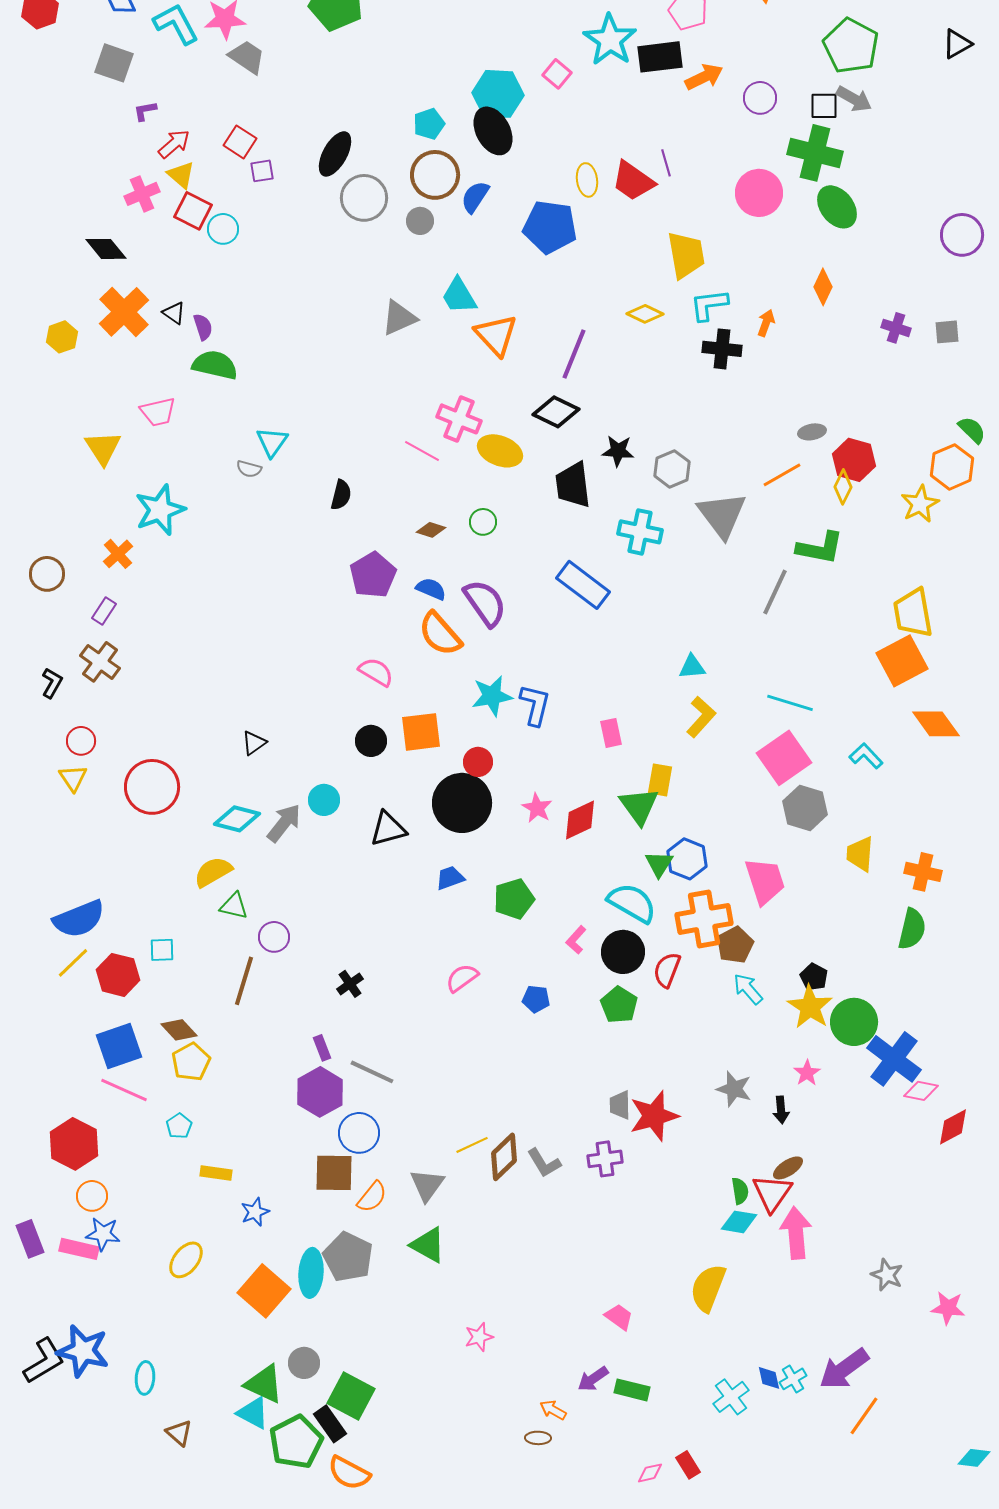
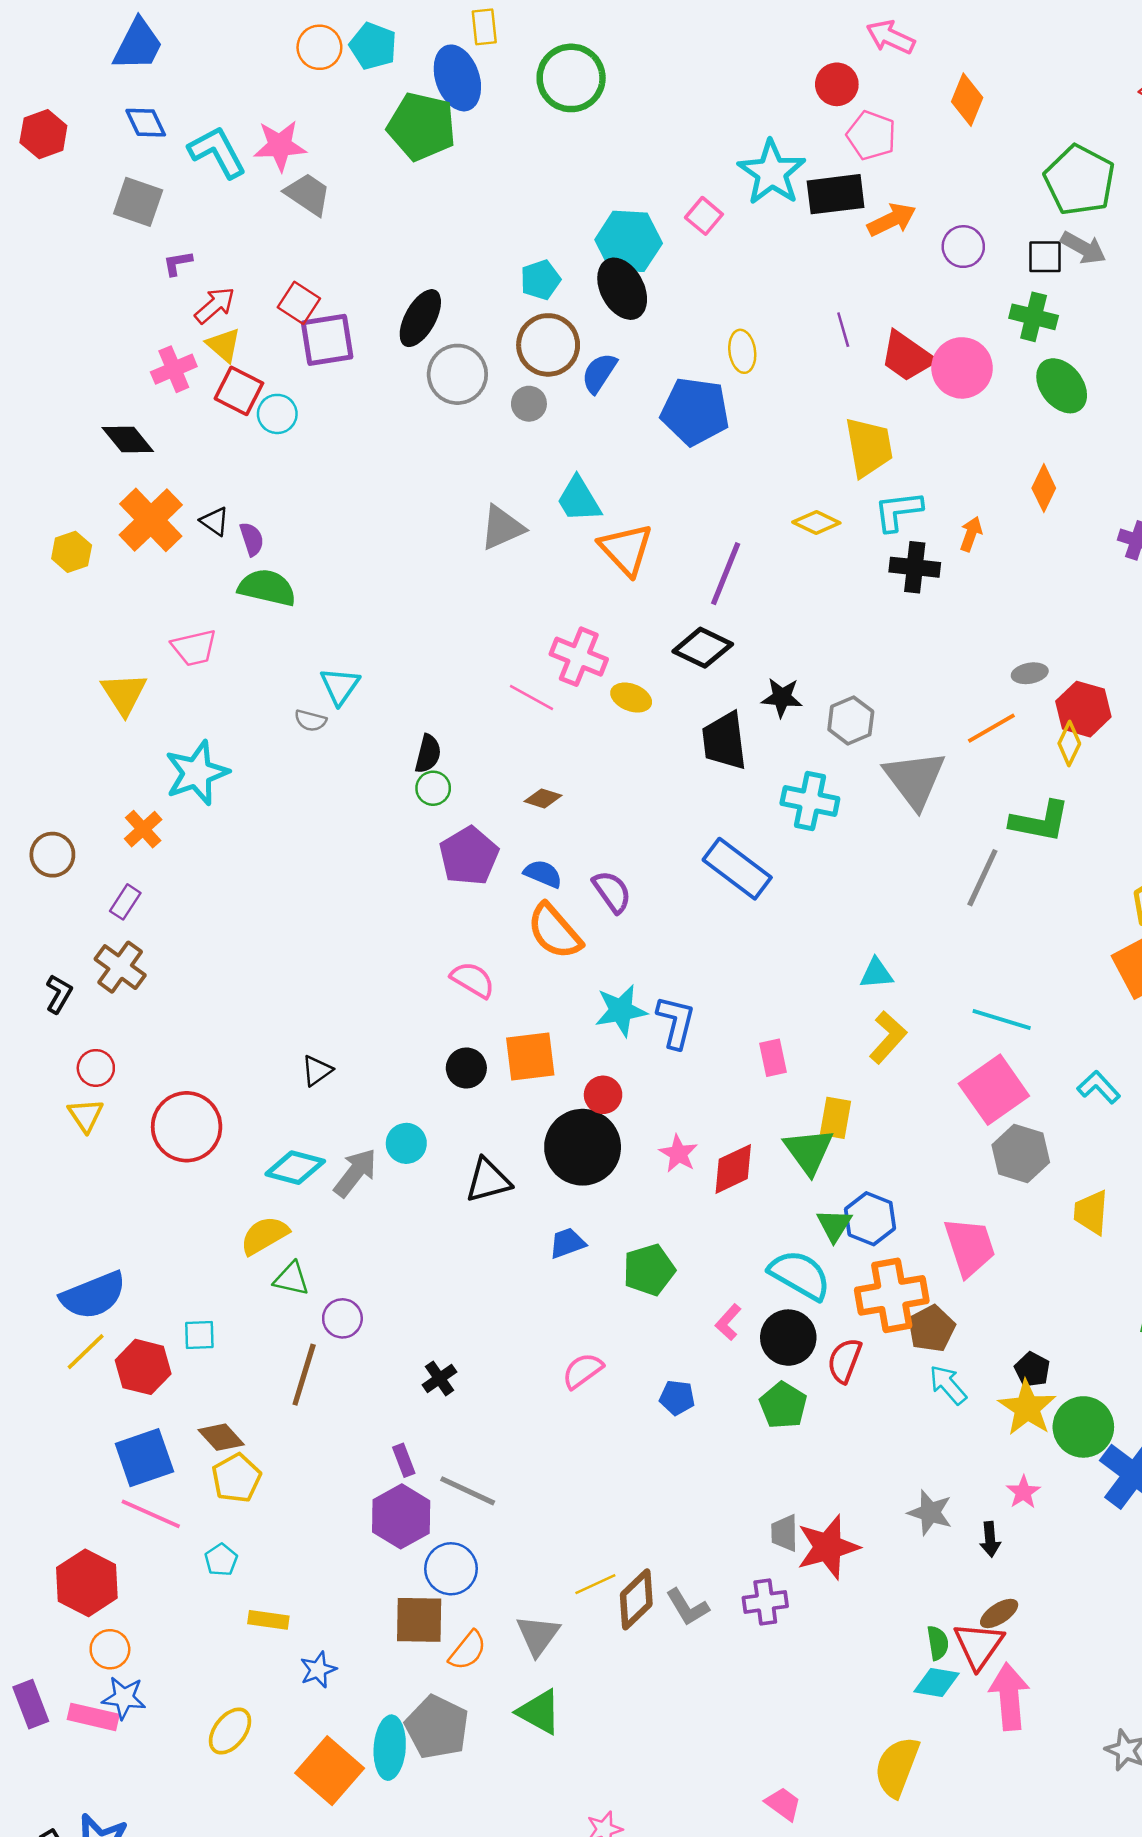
green cross: (815, 153) -> (1034, 317), size x0.7
purple square: (262, 171) -> (327, 340), size x1.8
red trapezoid: (633, 181) -> (907, 356), moved
yellow ellipse: (500, 451) -> (631, 698), size x0.7
green circle: (483, 522) -> (433, 788), moved
purple semicircle: (485, 603) -> (612, 892), size x0.7

